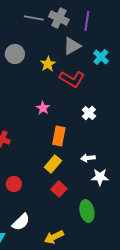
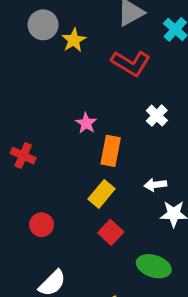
yellow star: (48, 64) -> (74, 40), moved
pink star: (43, 108) -> (86, 123), moved
green ellipse: (87, 211) -> (154, 266), turned -60

